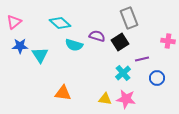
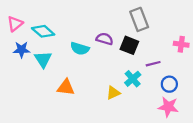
cyan diamond: (60, 23) -> (43, 31), moved
black square: (120, 42) -> (129, 45), turned -36
orange triangle: (63, 93) -> (66, 87), moved
yellow triangle: (105, 99) -> (113, 93), moved, turned -32
pink star: (126, 99) -> (168, 107), moved

